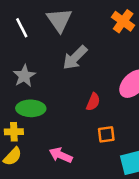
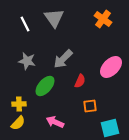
gray arrow: (75, 58) -> (63, 59), moved
gray star: (24, 76) -> (27, 61), turned -30
green ellipse: (31, 108) -> (45, 86), moved, turned -50

